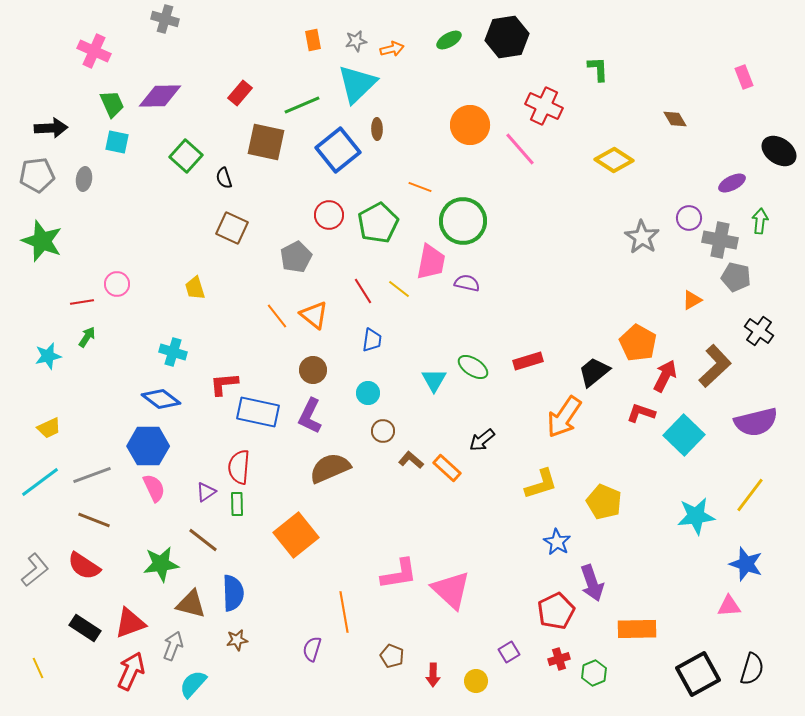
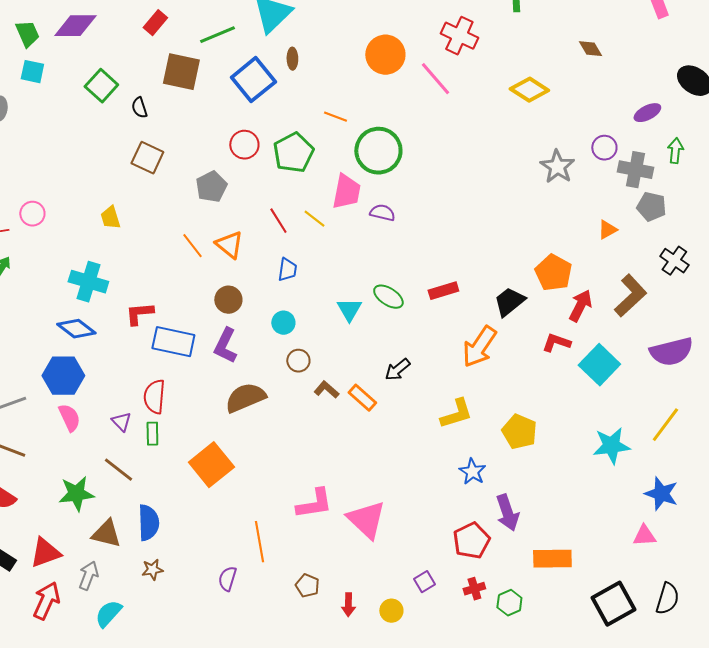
cyan cross: (173, 352) -> (88, 282), size x1.4
purple triangle: (206, 492) -> (121, 422), turned -40

